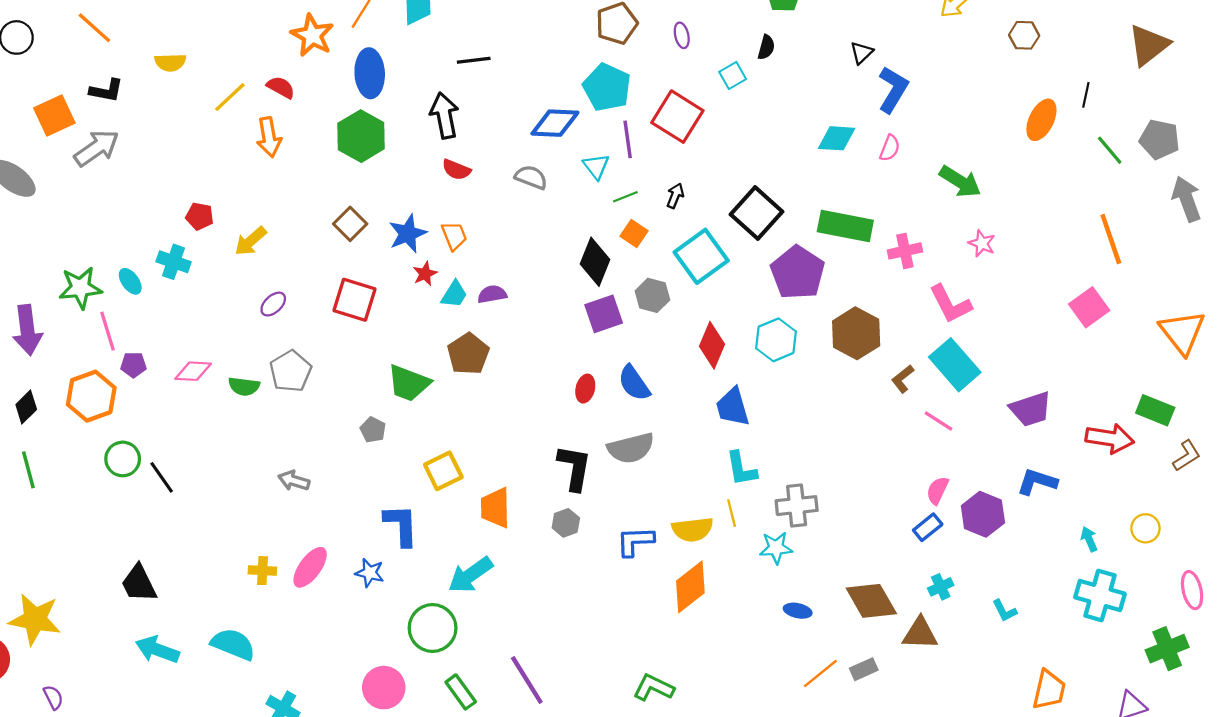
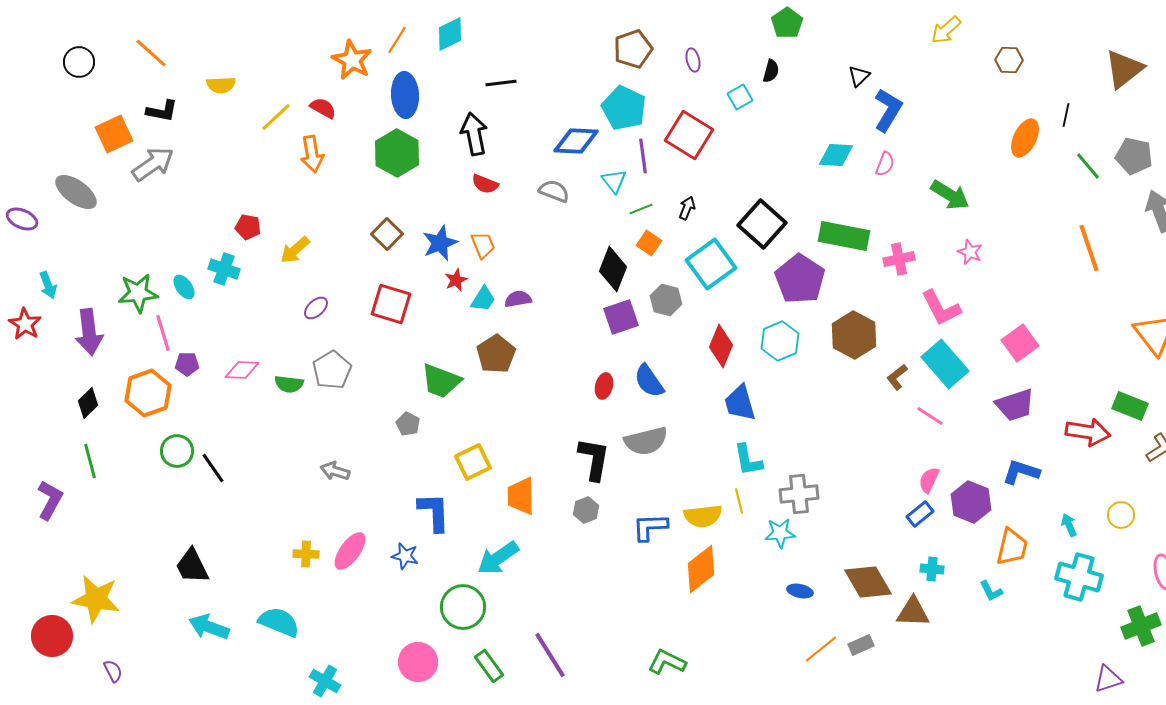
pink square: (1089, 307) -> (1020, 343), moved
cyan cross: (941, 587) -> (932, 569), turned 30
orange trapezoid: (1049, 690) -> (1012, 547), moved

